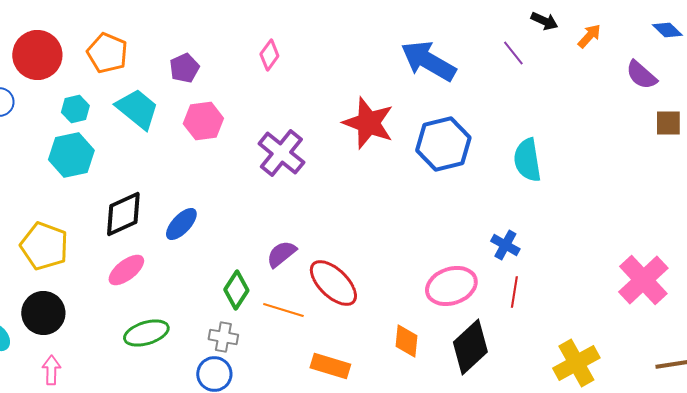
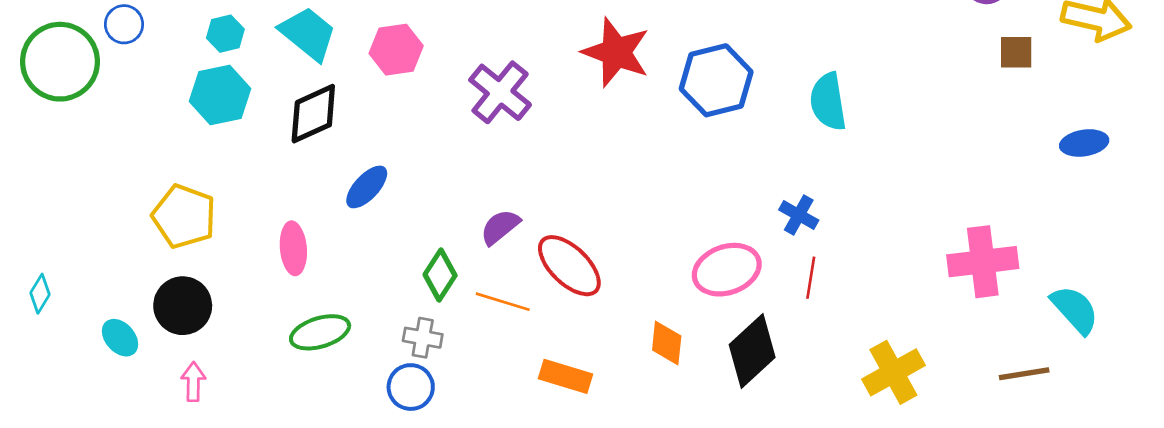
black diamond: (123, 214) -> (313, 114), moved
pink ellipse: (126, 270) -> (293, 248), turned -57
pink cross: (643, 280) -> (983, 262), turned 36

